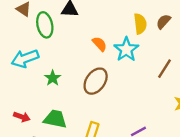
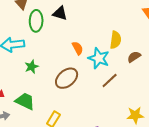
brown semicircle: (163, 22) -> (134, 57), moved
cyan star: (126, 49) -> (99, 58), turned -30
brown line: (165, 69) -> (110, 80), moved

